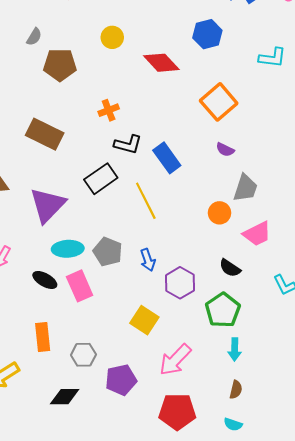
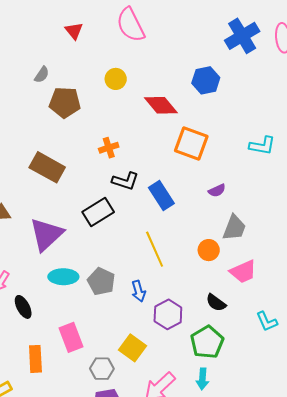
cyan L-shape: (272, 58) -> (262, 146), moved
orange square: (219, 102) -> (191, 144), moved, turned -32
purple semicircle: (225, 150) -> (217, 190), turned -54
yellow line: (146, 201) -> (155, 249), moved
black ellipse: (45, 280) -> (23, 307), moved, turned 30
pink rectangle: (80, 286) -> (71, 337), moved
cyan arrow: (235, 349) -> (202, 379), moved
gray hexagon: (83, 355) -> (102, 369), moved

